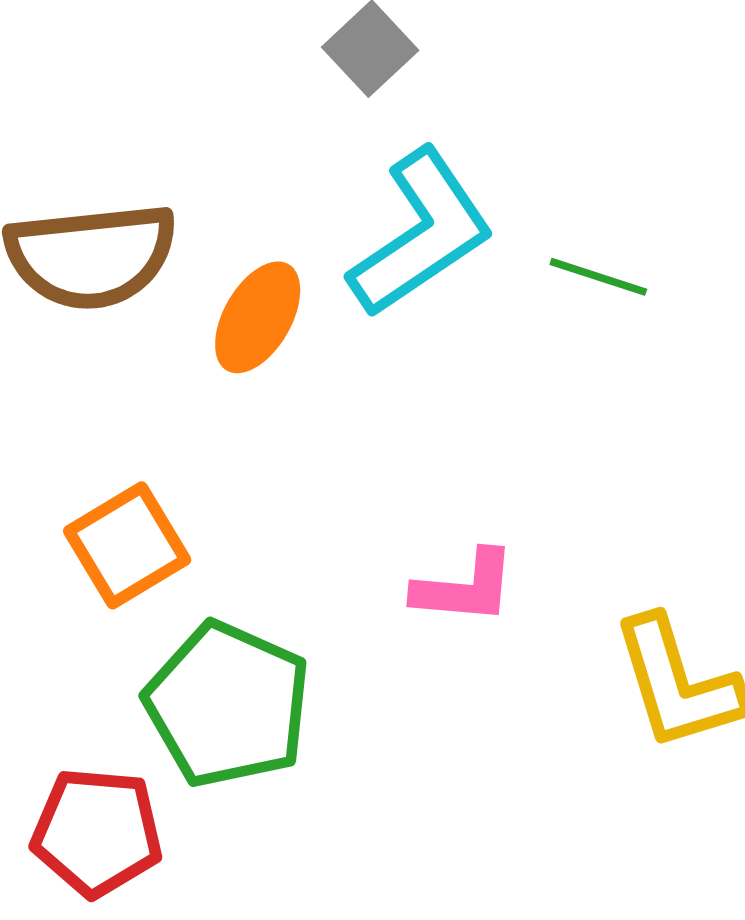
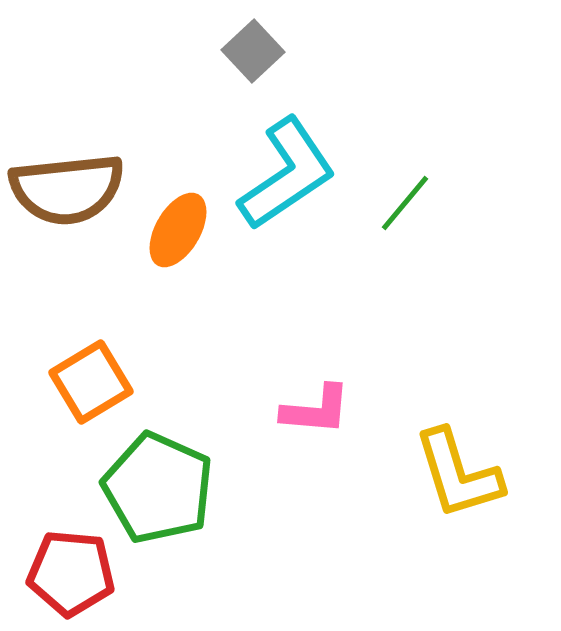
green line: (598, 277) -> (405, 203), turned -68

